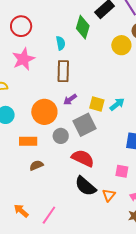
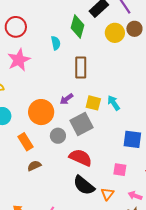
yellow circle: (121, 45) -> (115, 33), moved
brown rectangle: (63, 71) -> (81, 67), moved
cyan arrow: (117, 104) -> (114, 103), turned -84
orange rectangle: (28, 141) -> (25, 142), turned 60

